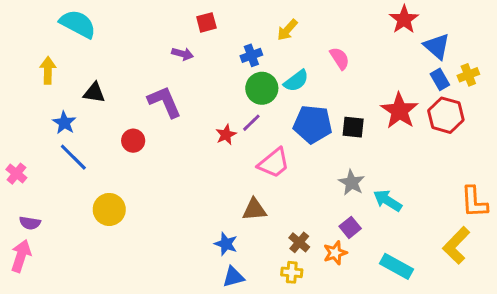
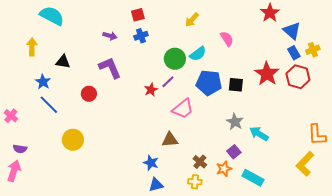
purple arrow: (183, 54) -> (110, 36), moved
blue cross: (251, 55) -> (141, 36), moved
cyan rectangle: (396, 266) -> (253, 178), moved

